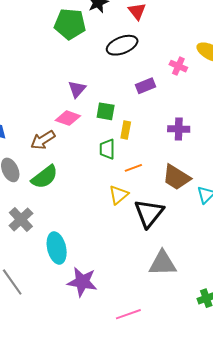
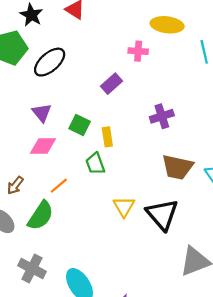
black ellipse: (122, 45) -> (50, 62), moved
green square: (106, 111) -> (80, 125), turned 36
brown arrow: (43, 140) -> (15, 185), moved, size x0.7
orange line: (133, 168) -> (59, 186), moved

